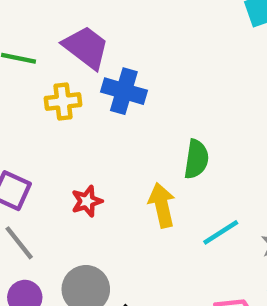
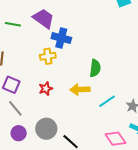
yellow cross: (63, 102) -> (48, 56), moved
yellow arrow: (162, 205) -> (80, 90), turned -78

